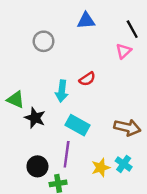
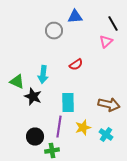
gray circle: (44, 41) -> (54, 31), moved
cyan arrow: (62, 91) -> (43, 75), moved
cyan rectangle: (78, 125) -> (68, 103), turned 60
yellow star: (101, 168) -> (83, 128), moved

